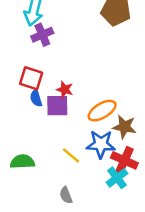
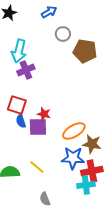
yellow line: (71, 155) -> (37, 167), moved
red cross: (124, 160) -> (92, 171), turned -35
cyan cross: (117, 178) -> (86, 185), turned 30

